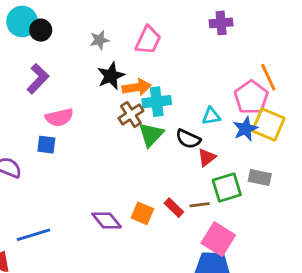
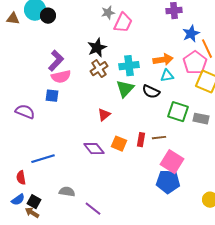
gray star: (99, 40) -> (108, 13), moved
purple L-shape: (38, 79) -> (56, 61), moved
orange arrow: (137, 87) -> (163, 60), moved
brown cross: (131, 115) -> (99, 69), moved
blue star: (245, 129) -> (191, 34), moved
red triangle: (207, 157) -> (104, 115), moved
green square: (227, 188) -> (178, 112), moved, turned 35
red rectangle: (174, 208) -> (141, 140), turned 56

